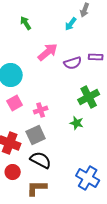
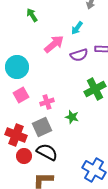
cyan arrow: (71, 24) -> (77, 28), moved
green star: (77, 123) -> (72, 117), moved
red circle: (13, 172) -> (24, 156), moved

